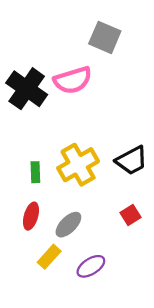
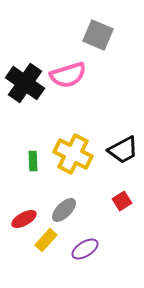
yellow cross: (78, 165) -> (73, 154), turned -33
red ellipse: (31, 216) -> (24, 219), moved, turned 45

